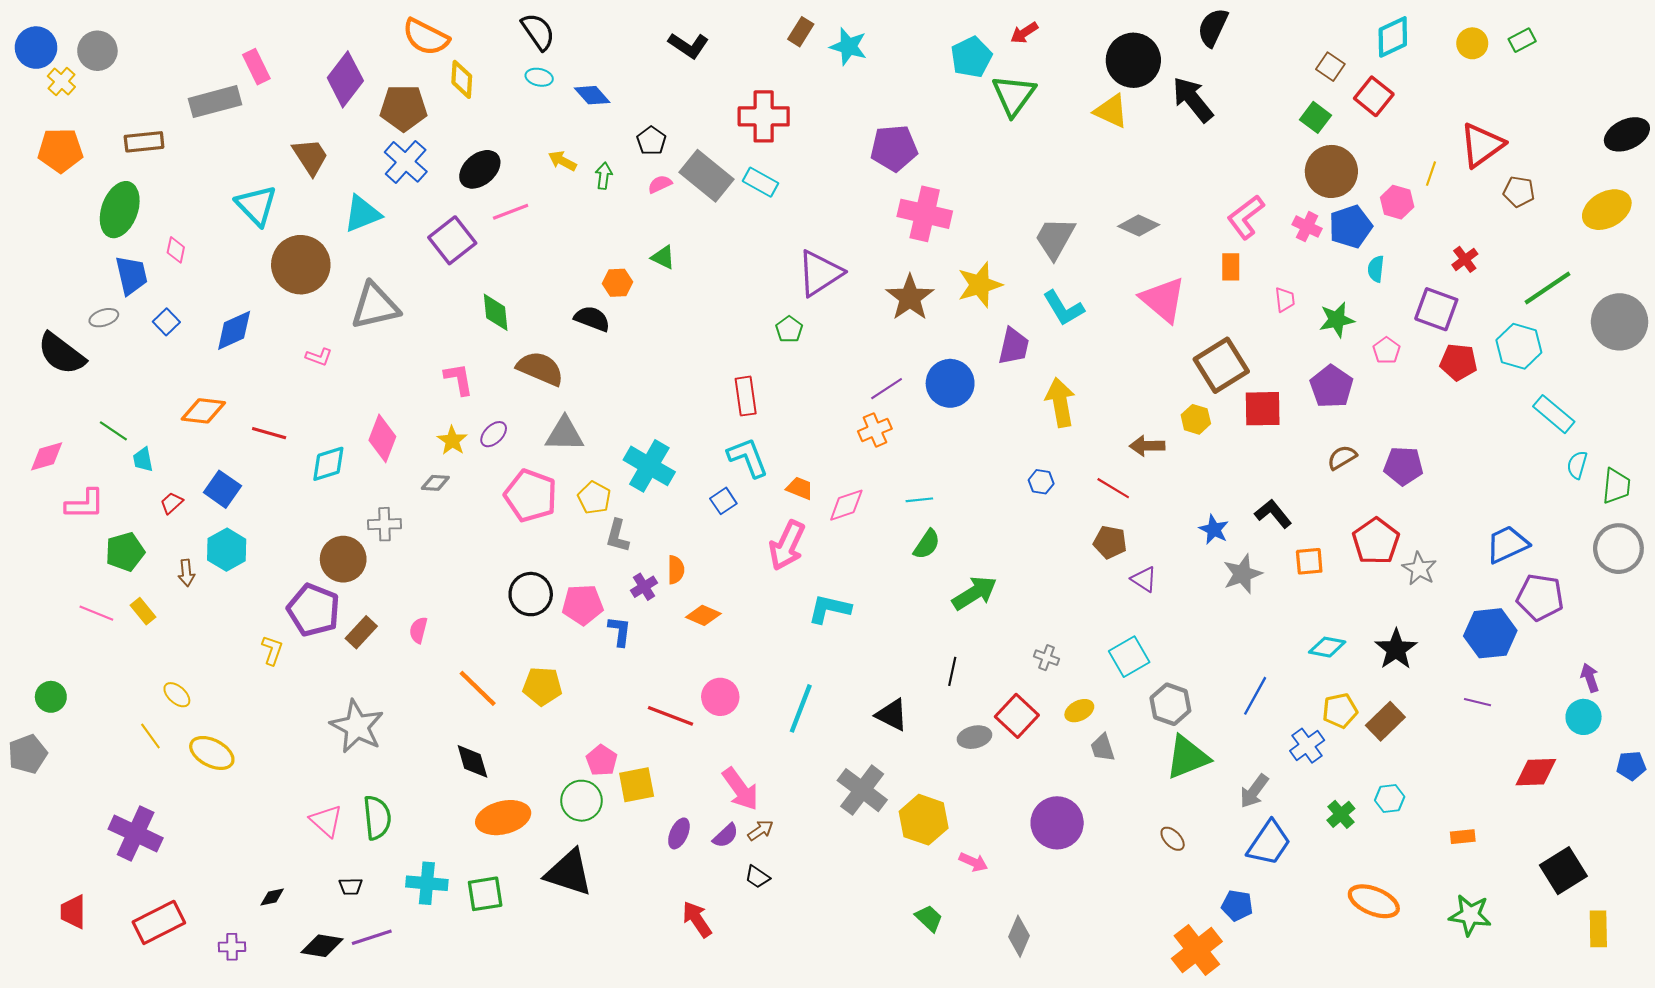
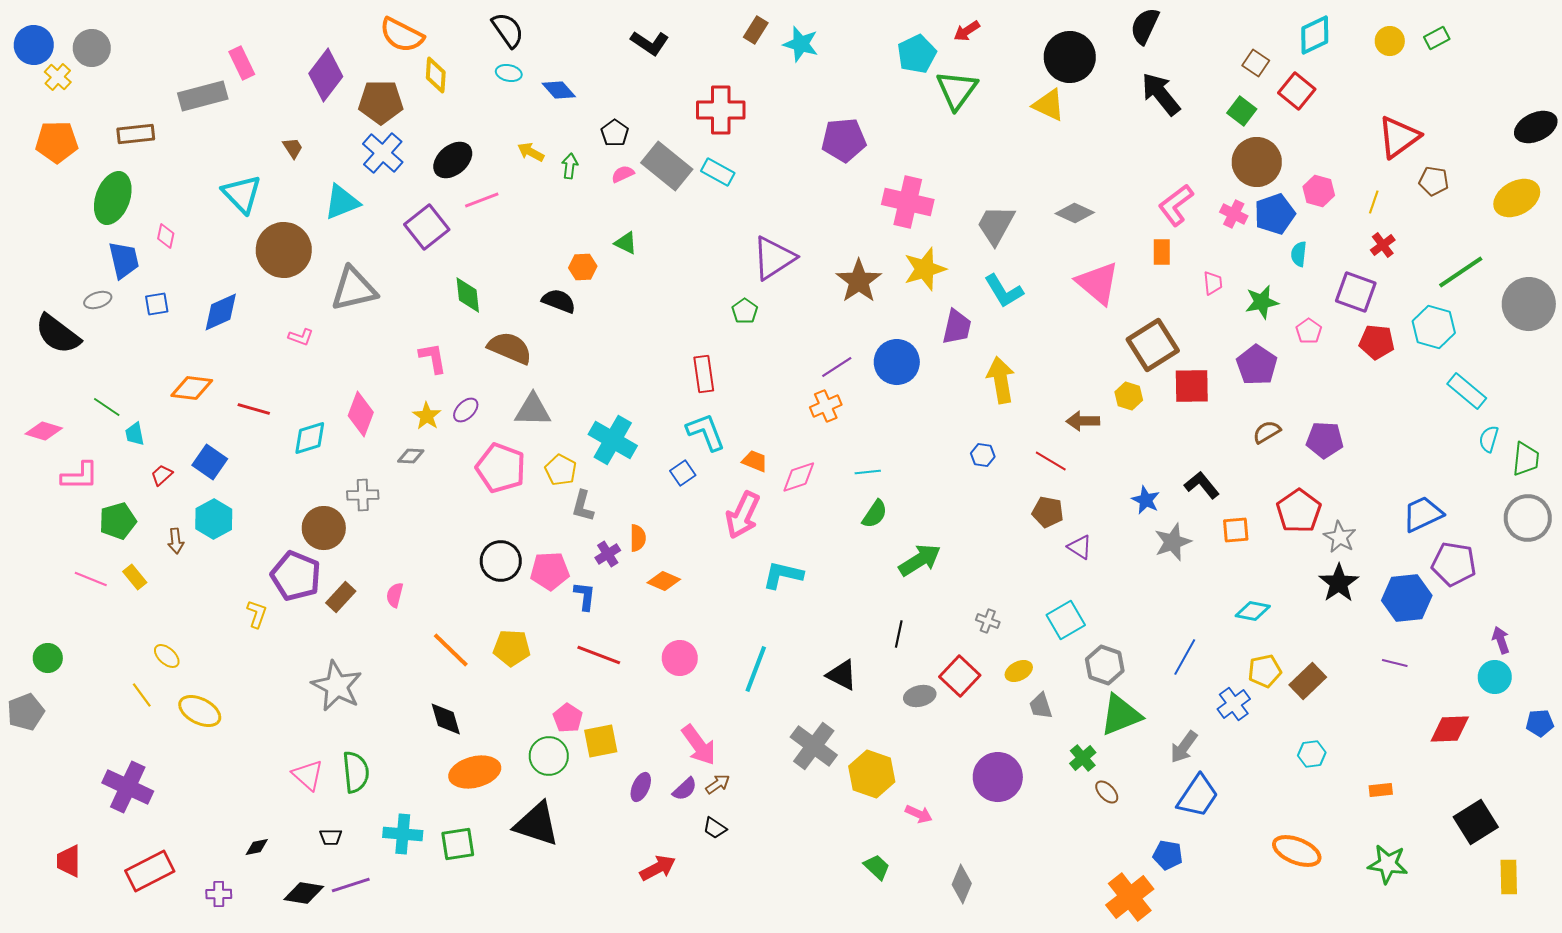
black arrow: (1193, 99) -> (1161, 94), moved
brown trapezoid: (310, 157) -> (293, 148), size x0.6
yellow line: (1431, 174) -> (1374, 202), moved
pink cross: (925, 214) -> (908, 202), moved
blue square: (166, 322) -> (157, 304), turned 35
pink diamond: (47, 456) -> (44, 431), turned 33
black star: (1396, 649) -> (1339, 583), moved
red line: (670, 716) -> (599, 655), moved
green cross: (1341, 814) -> (1083, 758), moved
red arrow: (697, 919) -> (658, 868), turned 96

